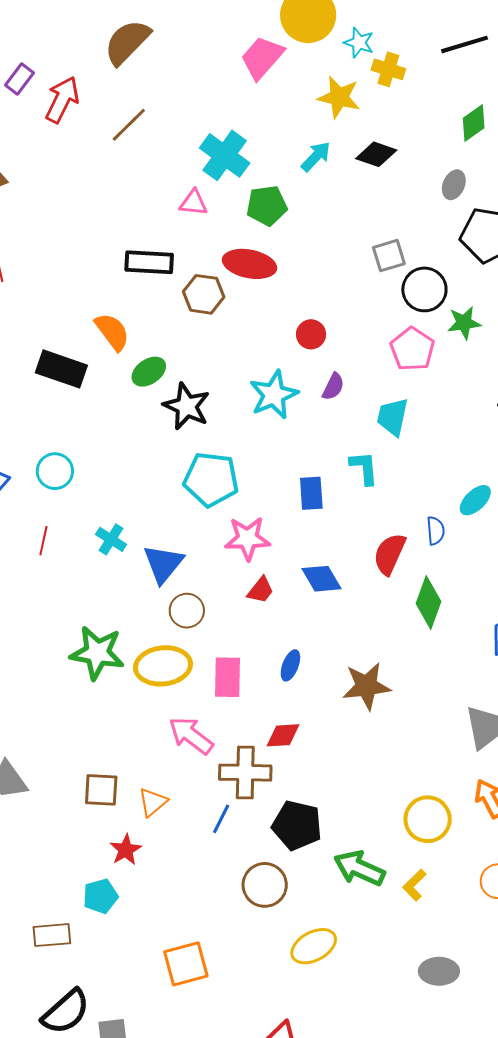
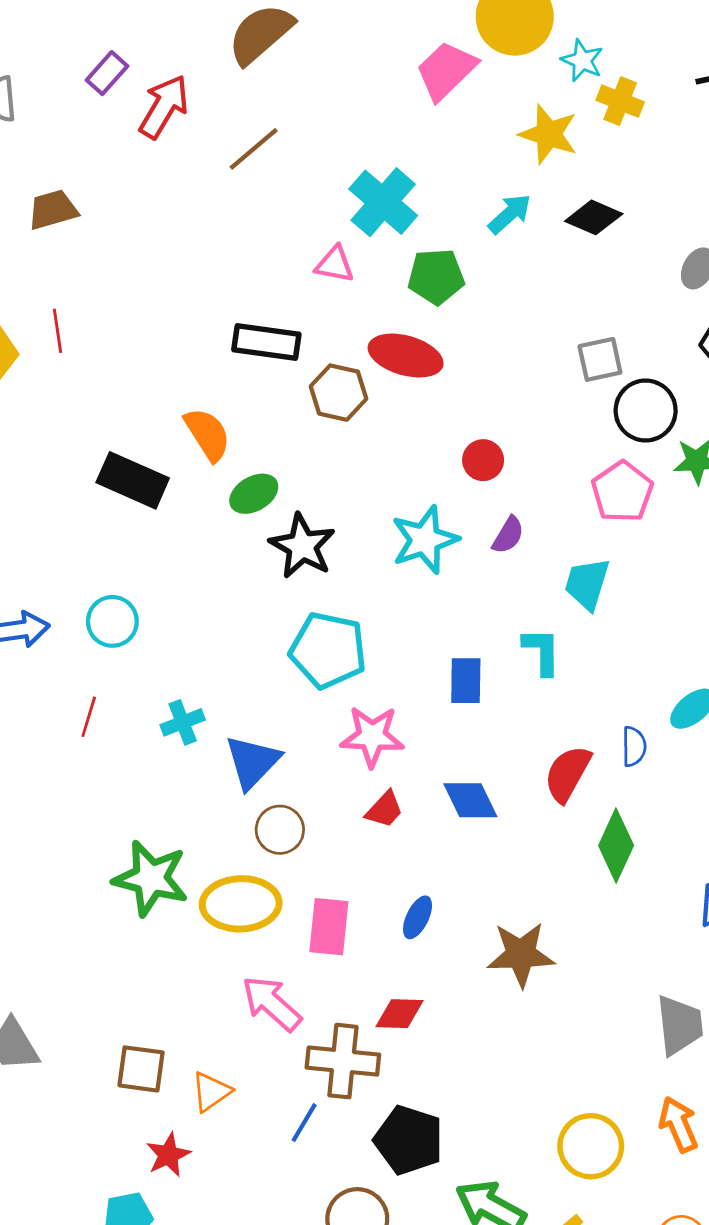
cyan cross: (111, 539) -> (183, 722), turned 32

